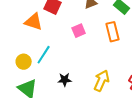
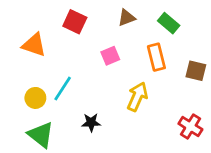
orange triangle: (34, 22) -> (34, 45), moved
yellow arrow: (102, 81) -> (137, 97), moved

